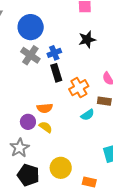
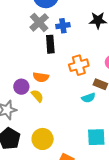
black rectangle: (56, 73) -> (50, 44), moved
cyan semicircle: (88, 115) -> (88, 98), moved

